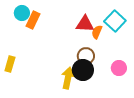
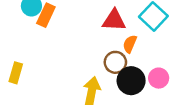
orange semicircle: (97, 32) -> (130, 44), moved
black circle: (83, 70) -> (131, 81), moved

